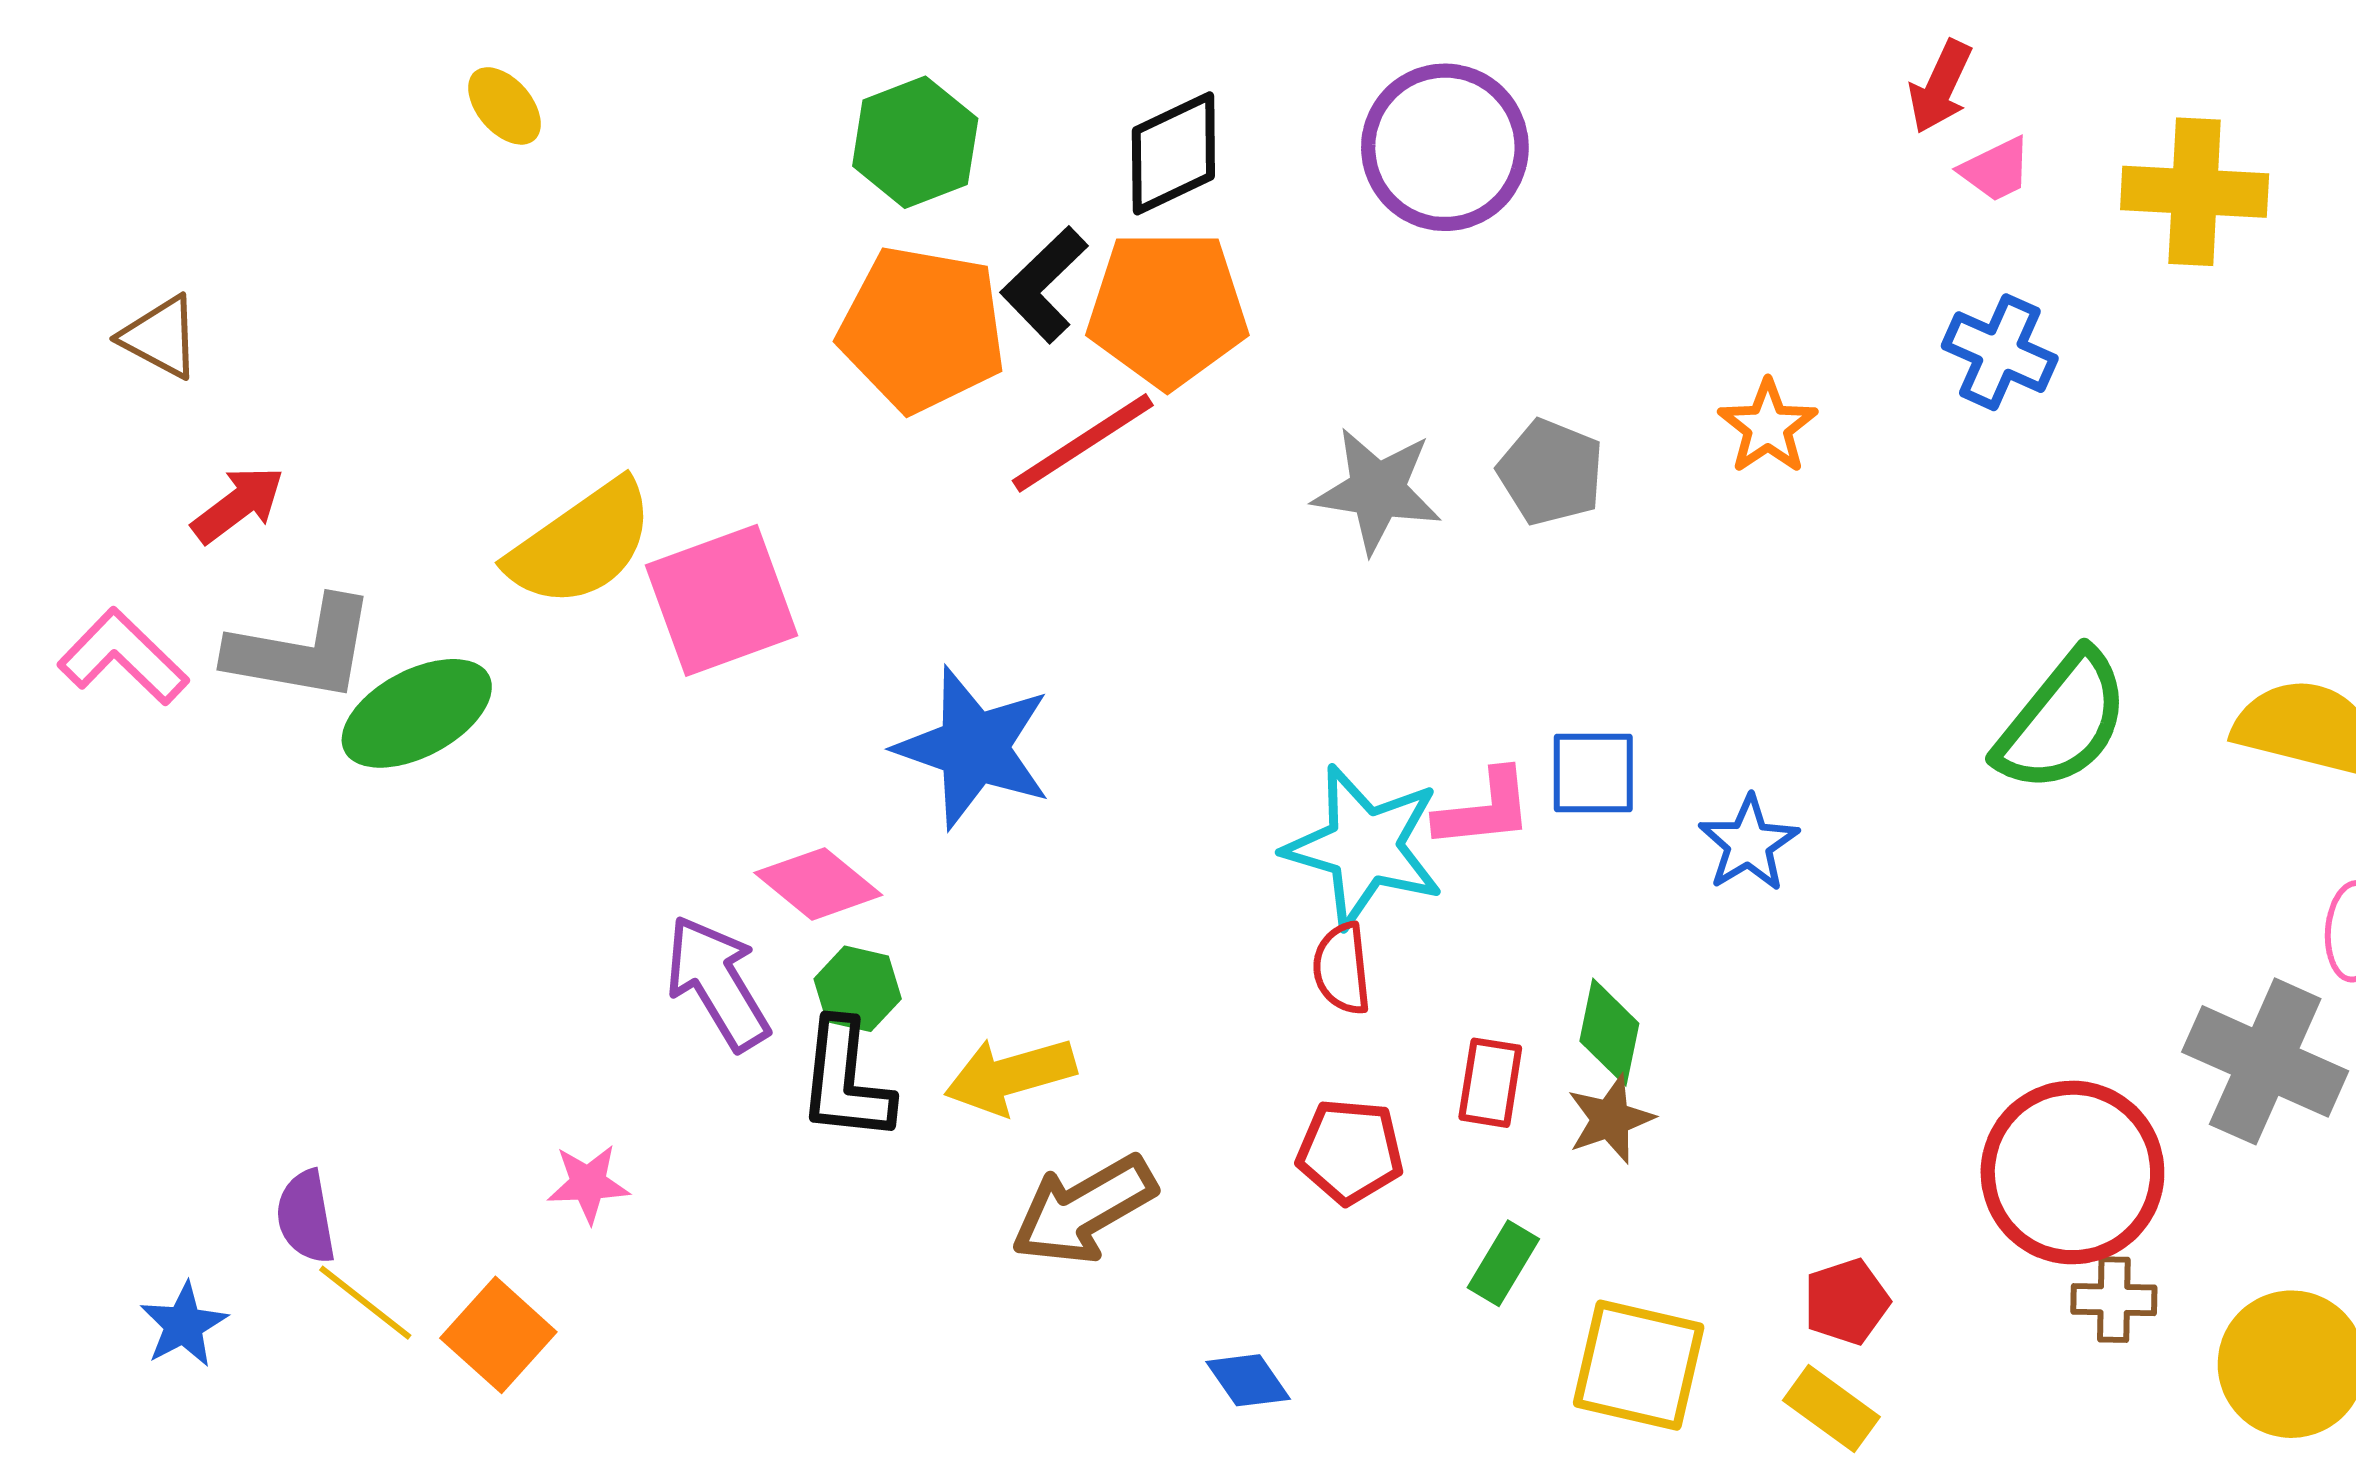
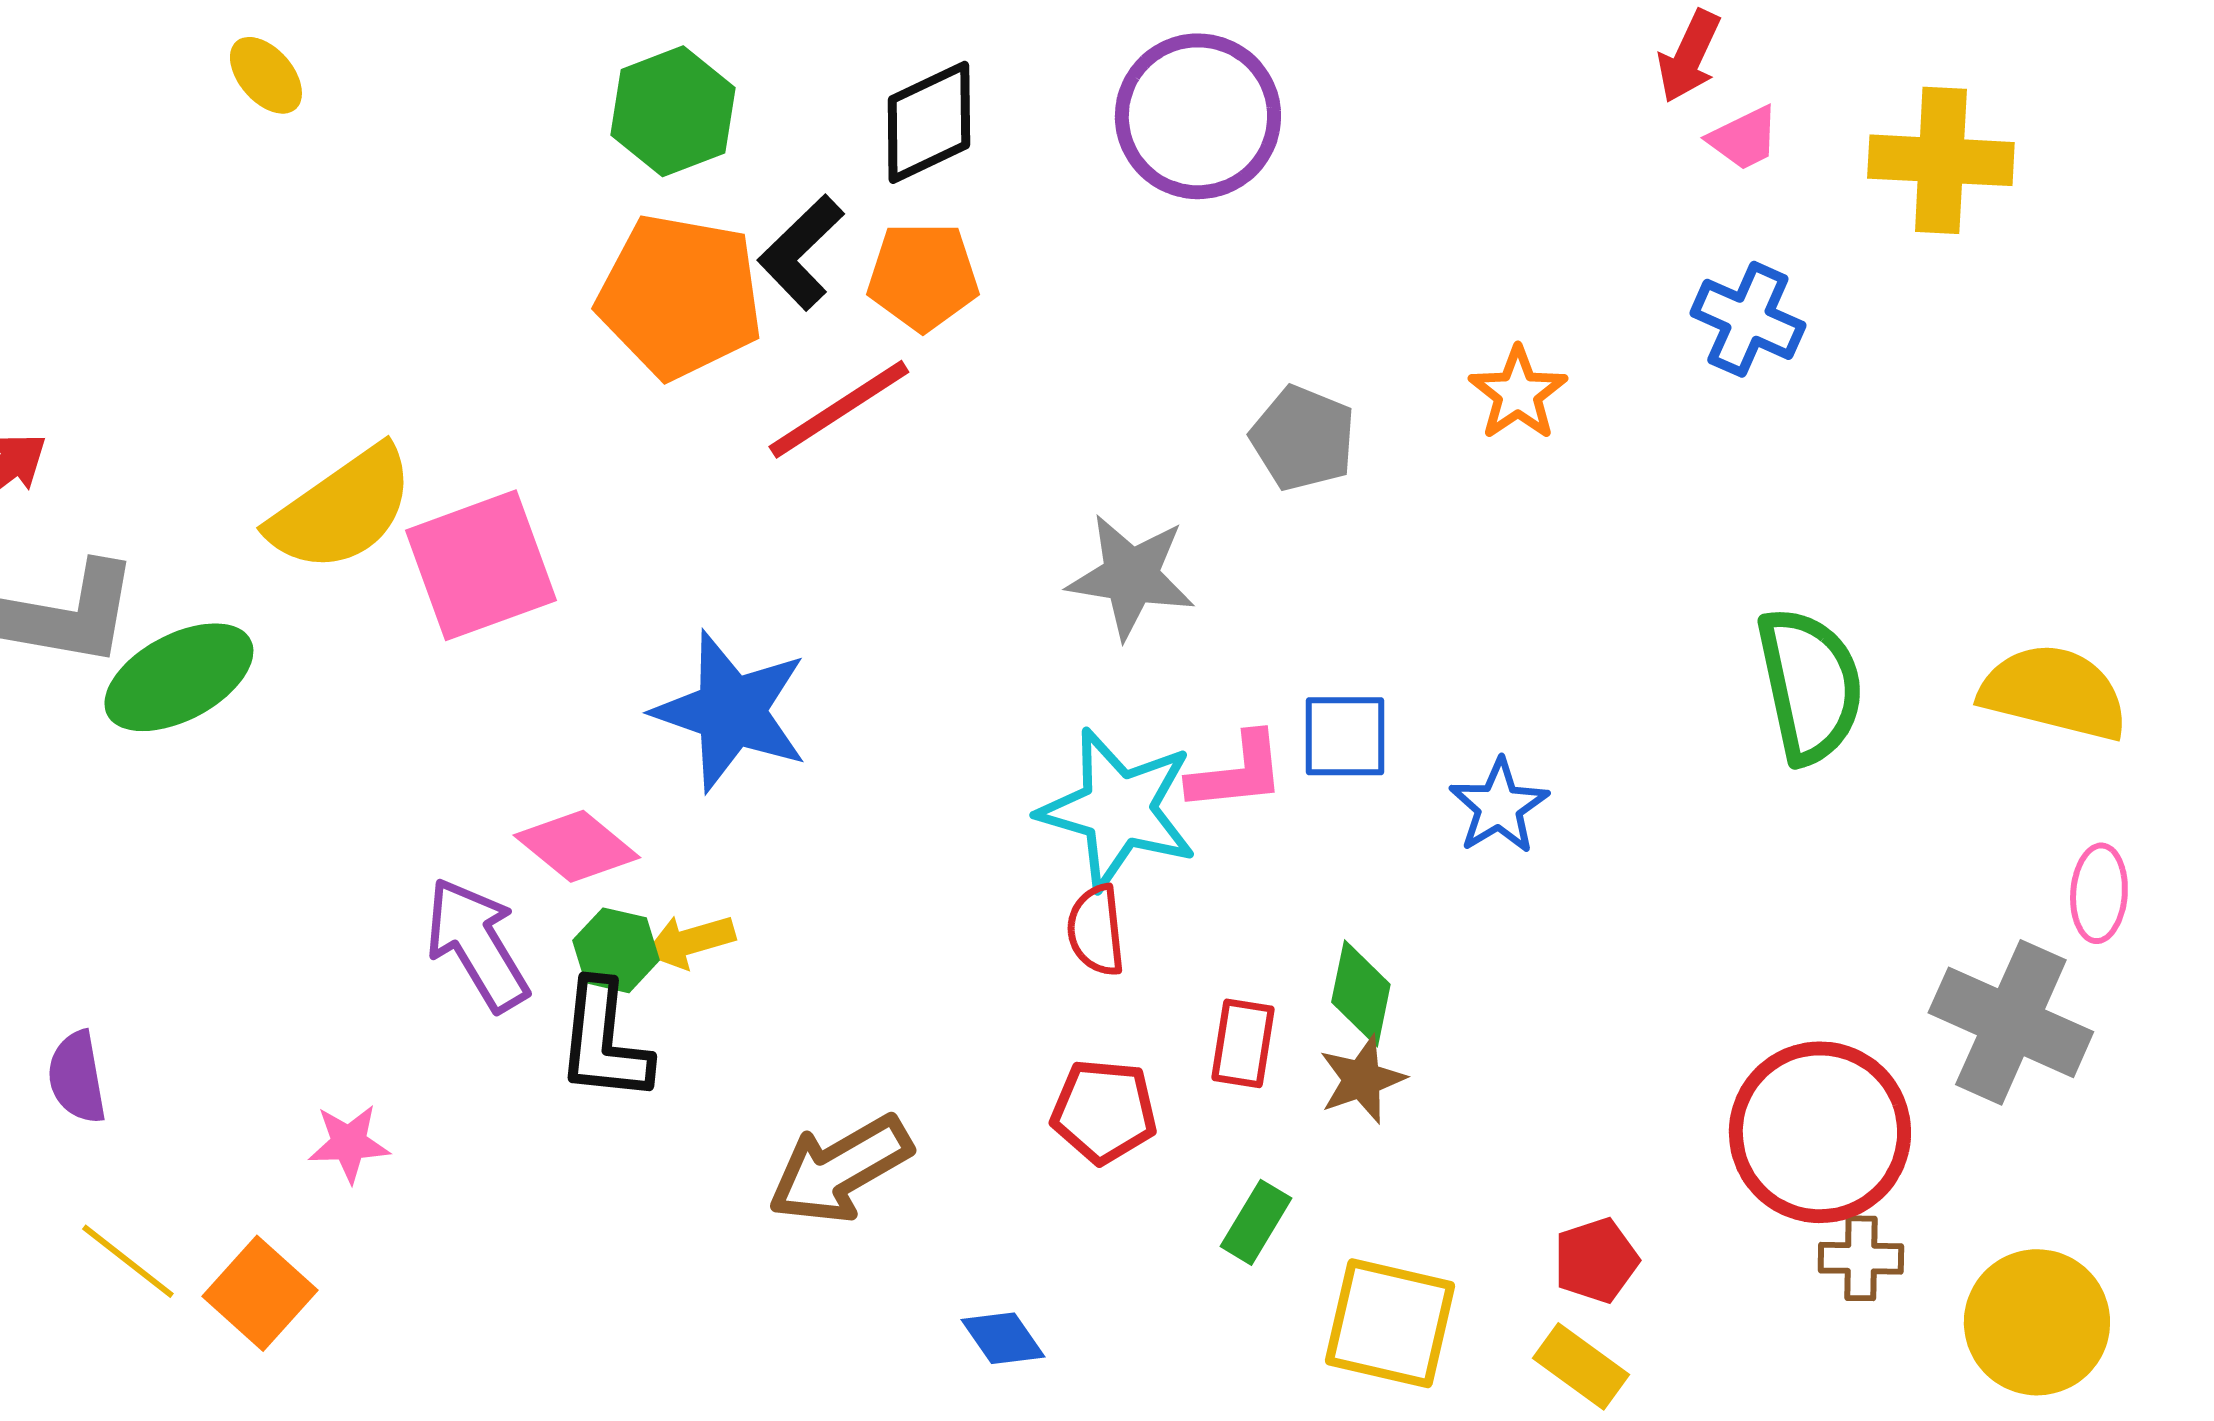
orange pentagon: (1167, 309) -> (923, 276), size x0.7
gray star: (1377, 490) -> (1131, 576), moved
green semicircle: (2062, 721) -> (1810, 685), turned -51
yellow arrow: (1010, 1076) -> (690, 941), moved, size x0.7
purple semicircle: (306, 1217) -> (77, 1077), moved

